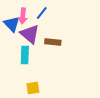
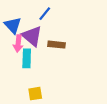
pink arrow: (23, 16) -> (18, 43), moved

